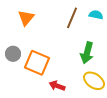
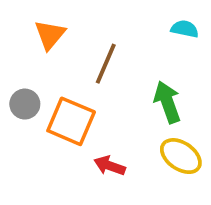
brown line: (72, 18) -> (106, 64), moved
green arrow: (87, 53) -> (167, 102), turned 145

